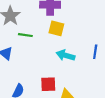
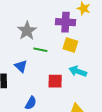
red square: (48, 84) -> (55, 81), moved

